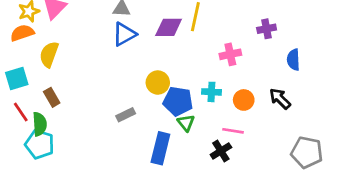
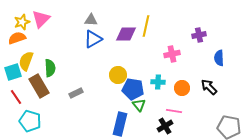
yellow semicircle: (49, 54) -> (26, 61), moved
brown rectangle: (52, 97) -> (39, 86), size x1.6
gray rectangle: (126, 115) -> (76, 93), moved
green semicircle: (40, 124) -> (50, 68), moved

